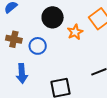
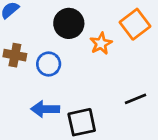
blue arrow: (22, 74) -> (45, 109), moved, turned 96

